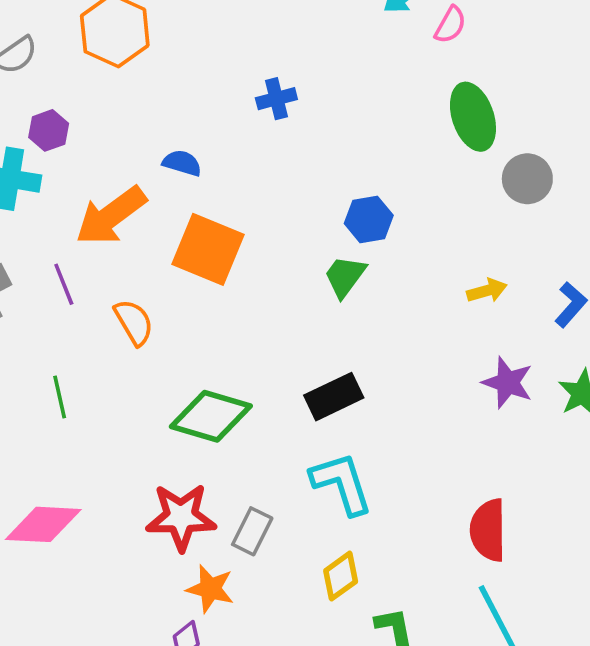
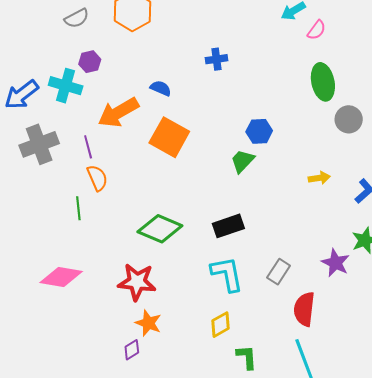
orange semicircle: (134, 322) -> (97, 178), moved
purple star: (508, 383) -> (336, 263), moved
gray rectangle: (252, 531) -> (279, 272), moved

